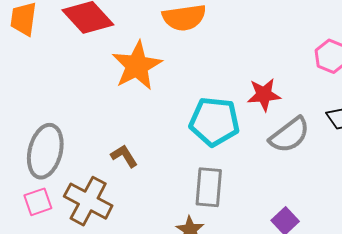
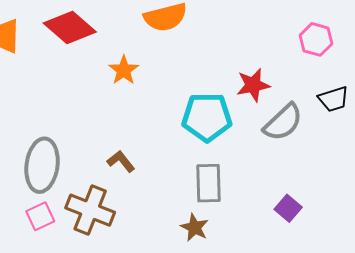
orange star: (137, 66) -> (124, 70), size x0.6

